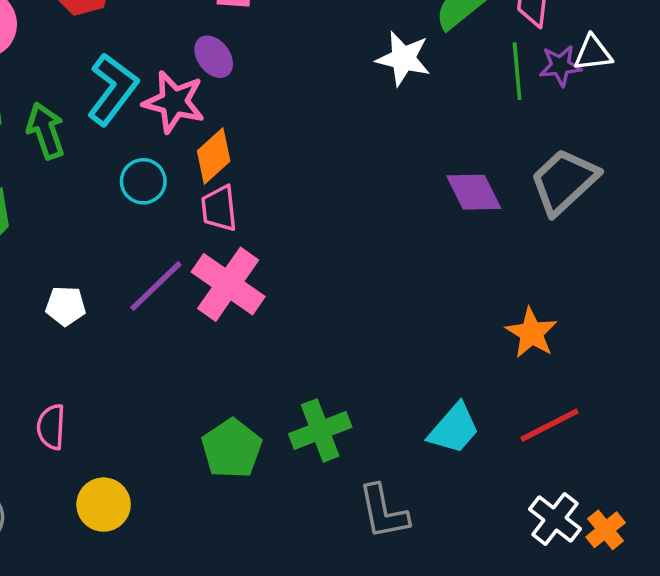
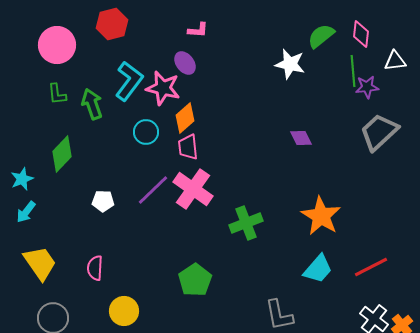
purple star: (560, 66) -> (367, 87), moved
purple diamond: (474, 192) -> (301, 138), moved, size x0.7
orange star: (531, 333) -> (321, 216), moved, size x1.4
green cross: (320, 430) -> (246, 223), moved

